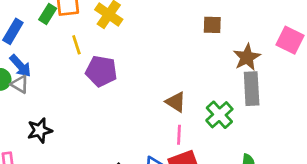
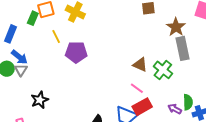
gray triangle: (20, 84) -> (21, 70), turned 40
brown triangle: (176, 102) -> (140, 65), moved
pink line: (179, 135) -> (137, 88), turned -48

